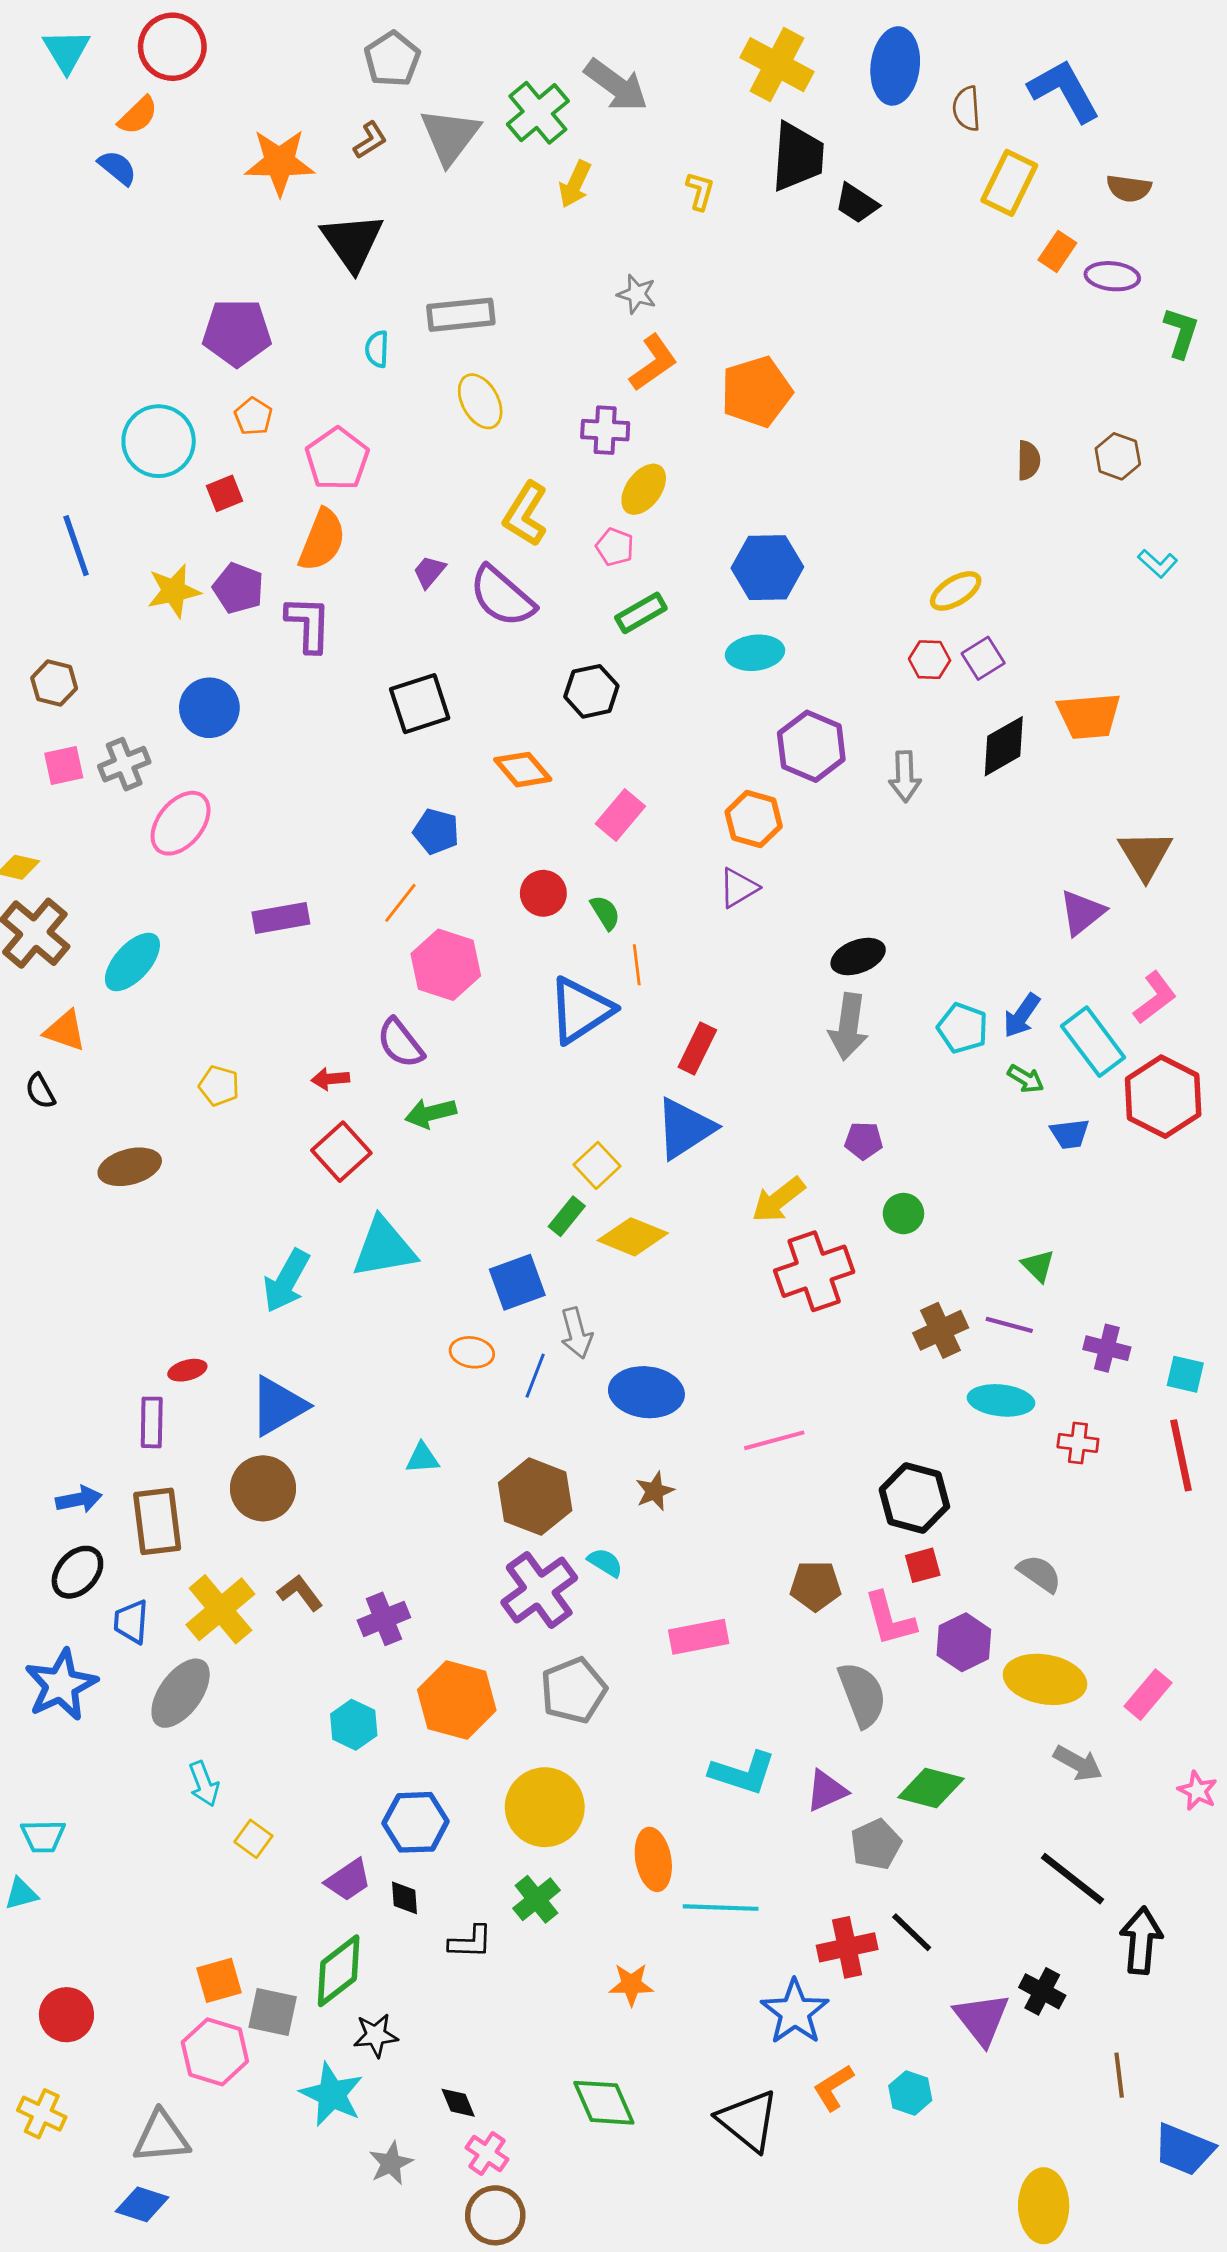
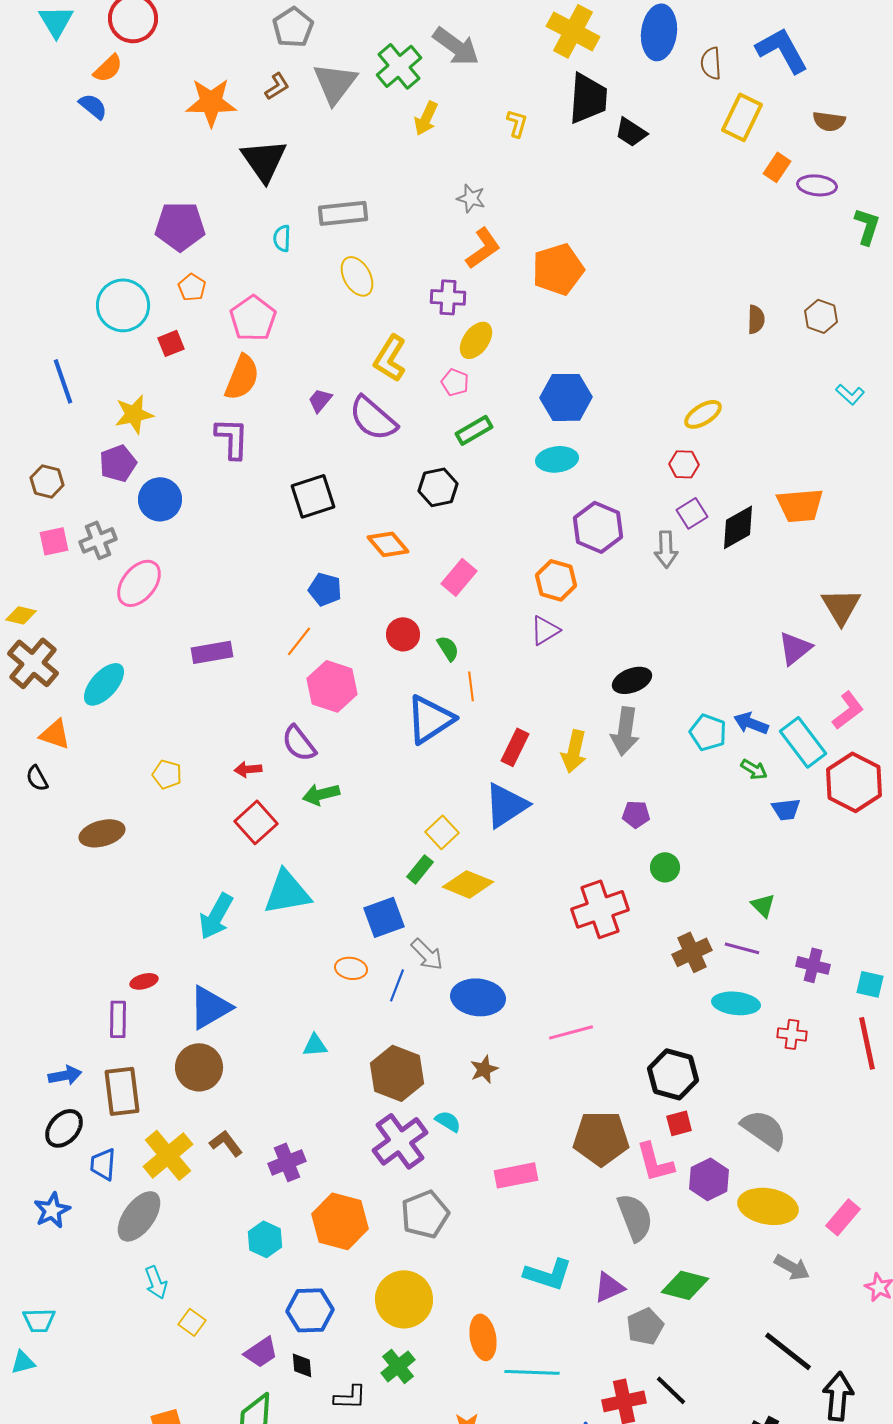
purple pentagon: (238, 588) -> (118, 463), moved, turned 30
purple square: (983, 658) -> (692, 513), moved
blue arrow: (1022, 1016) -> (751, 723), turned 76
yellow arrow: (778, 1200) -> (574, 751), moved, turned -39
gray arrow: (576, 1333) -> (427, 954), turned -30
gray semicircle: (1039, 1574) -> (764, 1129), size x1.4
brown pentagon: (815, 1586) -> (601, 1138), size x1.5
blue star: (61, 1685) -> (52, 1210), size x0.7

